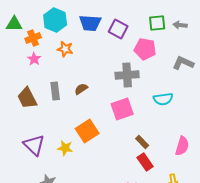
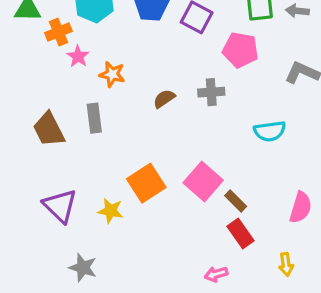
orange star: (65, 49) -> (112, 74), moved
pink star: (34, 59) -> (78, 56), moved
gray cross: (127, 75) -> (211, 92), size x0.7
brown semicircle: (81, 89) -> (164, 99), moved
pink square: (122, 109) -> (203, 181), moved, turned -30

